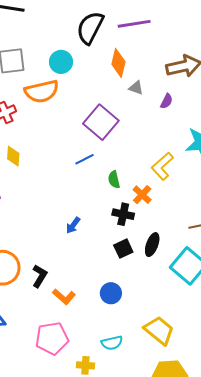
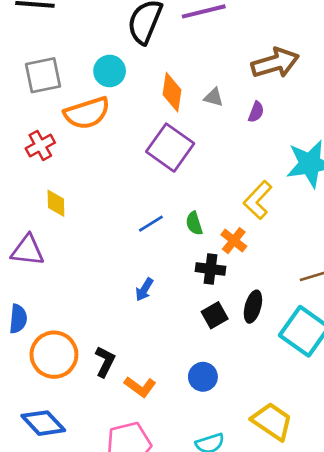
orange diamond: (118, 63) -> (172, 92), moved
blue line: (85, 159) -> (151, 224), moved

